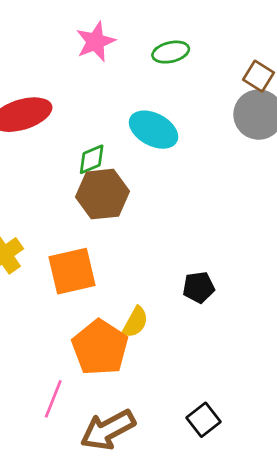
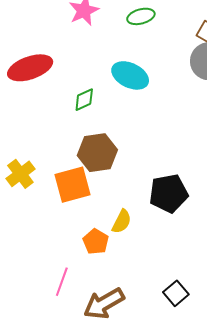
brown hexagon: (102, 194) -> (97, 153), moved
black pentagon: (199, 287) -> (169, 193), size x1.6
orange pentagon: (100, 348) -> (96, 242), size x0.6

